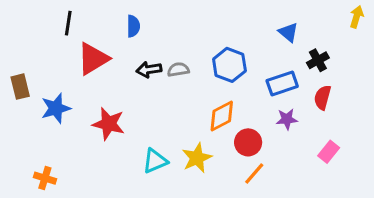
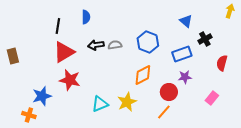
black line: (68, 23) -> (58, 26), moved
red triangle: (93, 59) -> (64, 52), moved
red semicircle: (322, 97) -> (222, 63), moved
blue star: (56, 108) -> (42, 96), moved
red circle: (248, 142) -> (169, 92), moved

